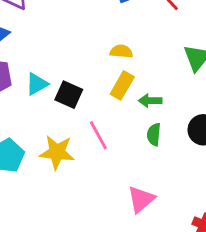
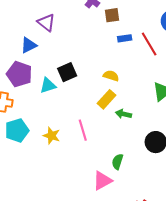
black square: (69, 95) -> (67, 72), moved, turned 30
green semicircle: (154, 134) -> (117, 162), moved
yellow star: (57, 152) -> (52, 136), size x0.7

